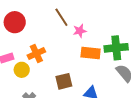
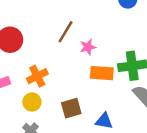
brown line: (61, 17) -> (66, 32), turned 66
yellow circle: (22, 70) -> (32, 102), moved

